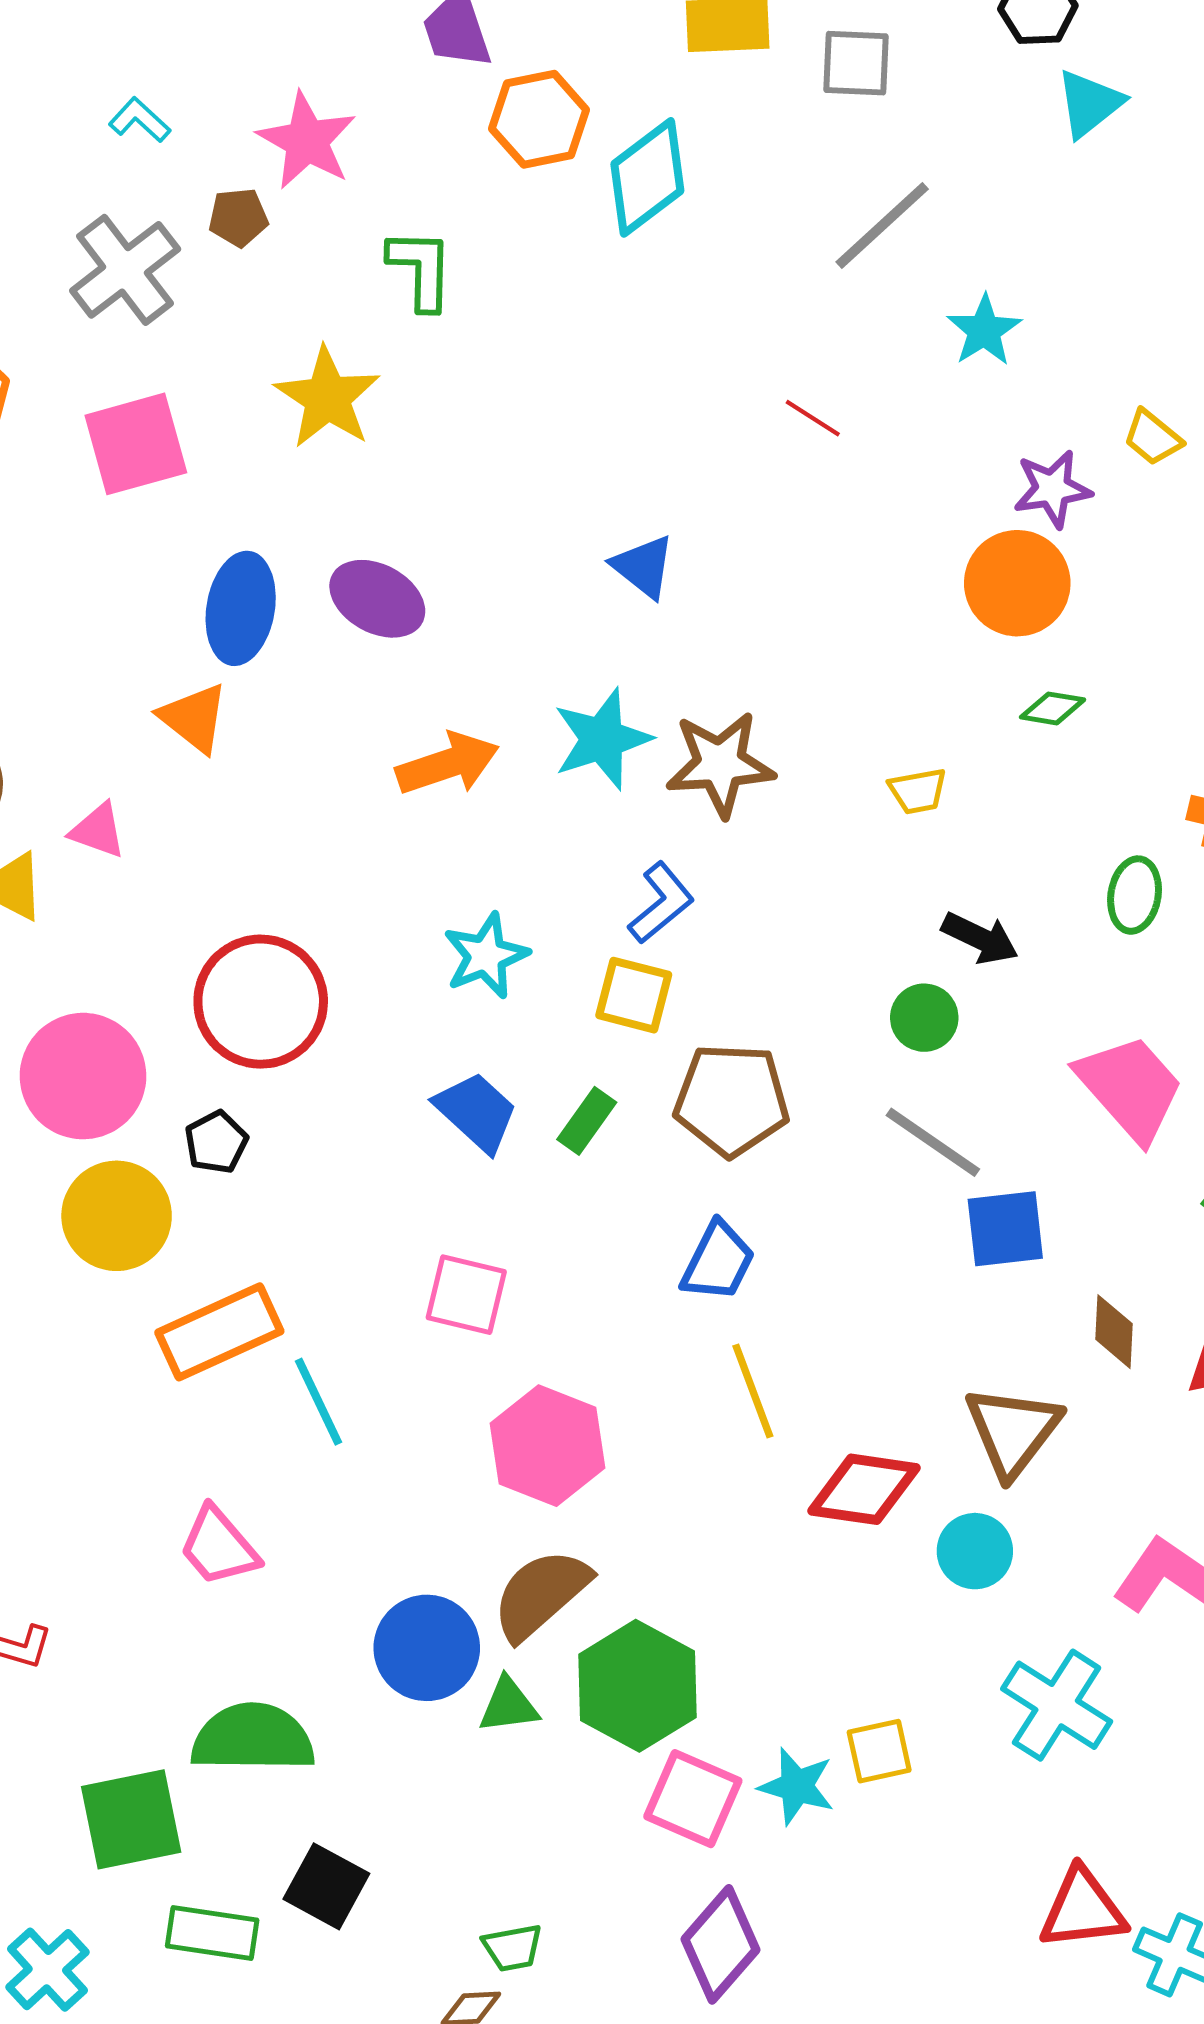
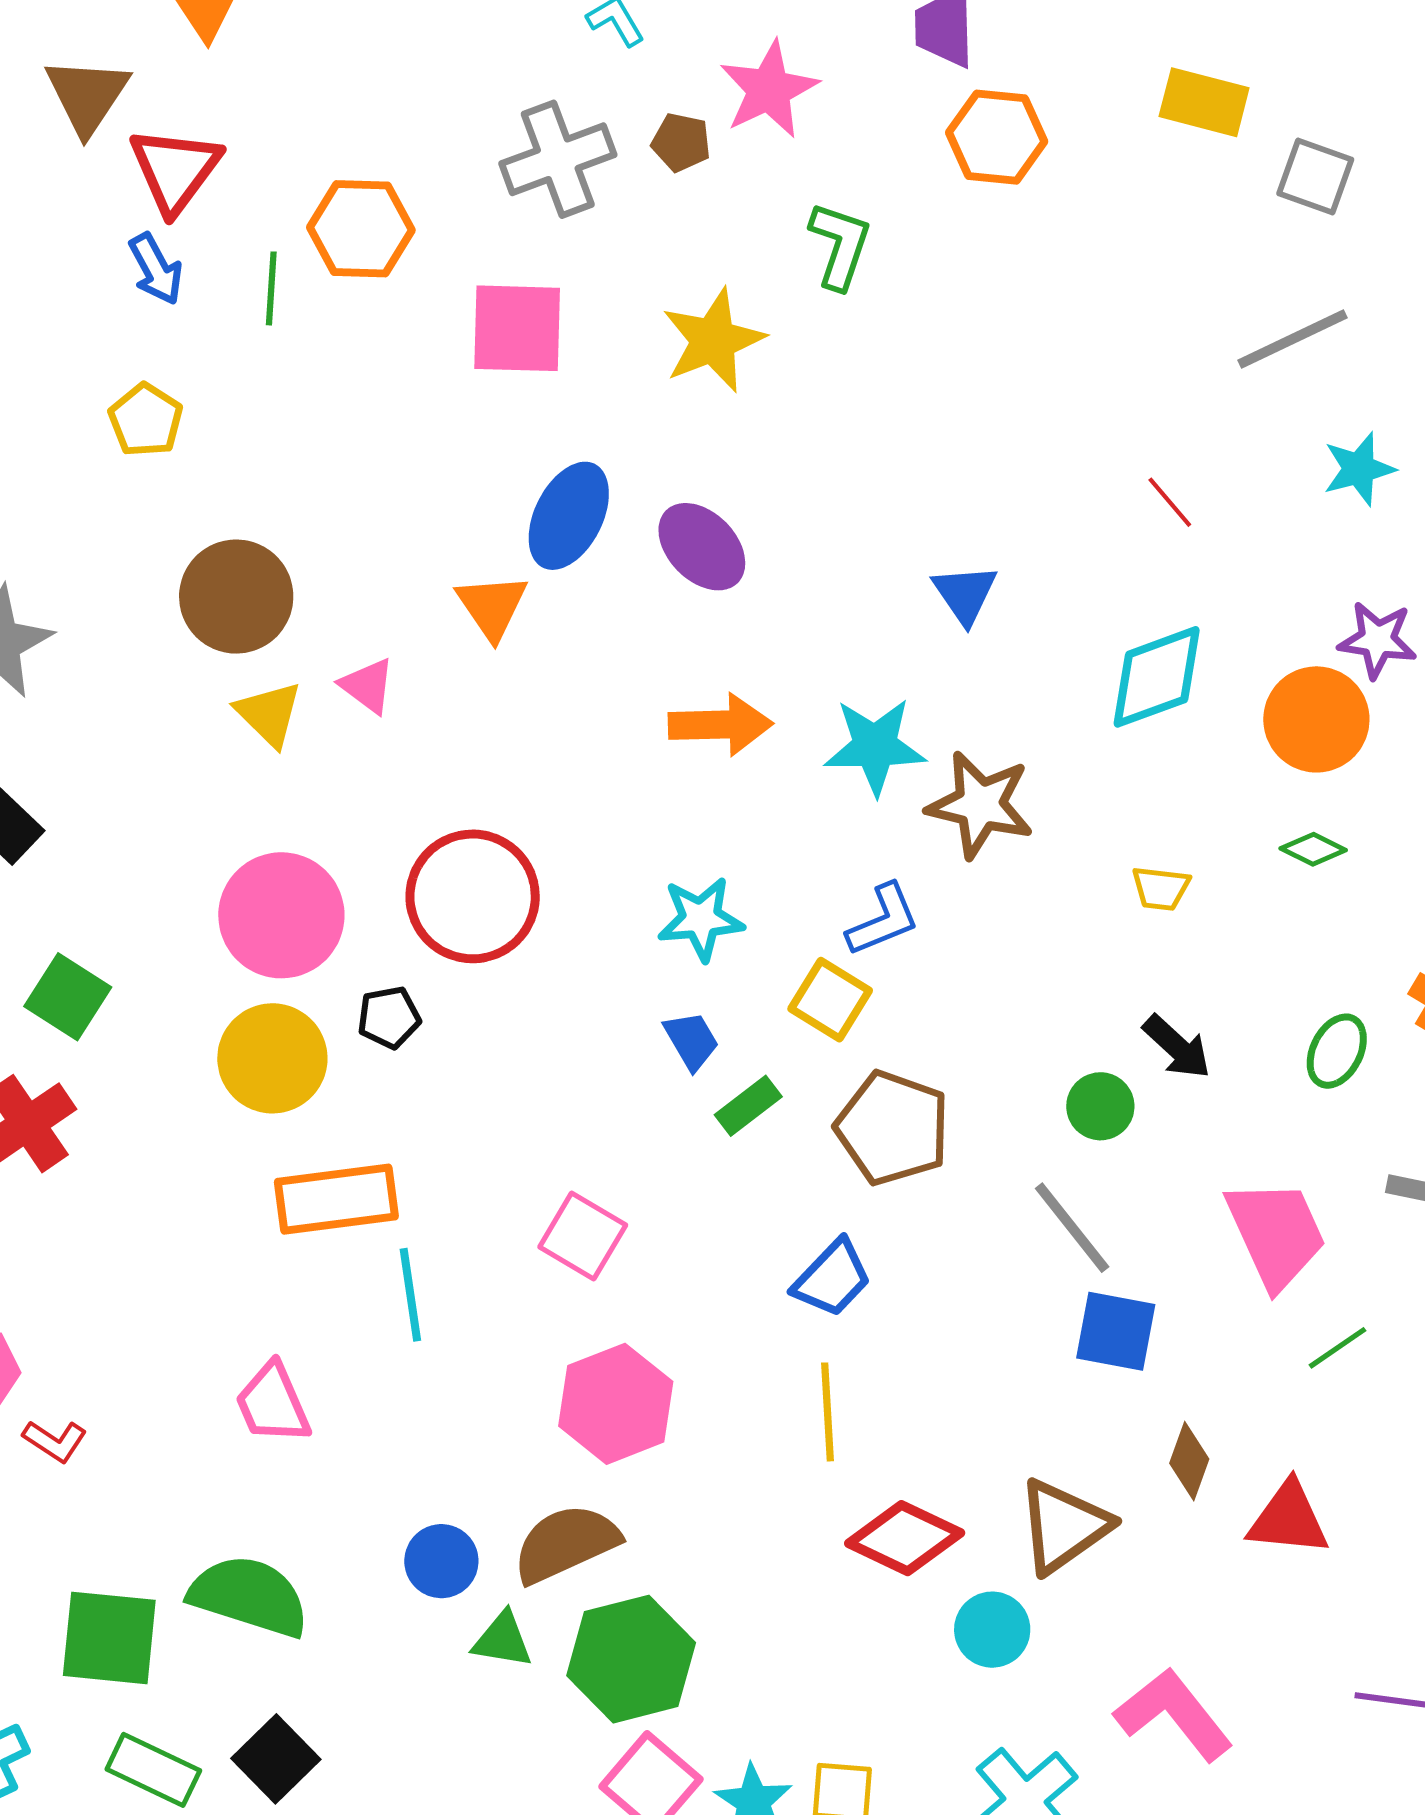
cyan diamond: (647, 177) -> (1157, 677), moved
blue trapezoid: (476, 1112) -> (691, 1041), moved, size x0.7
blue circle: (427, 1648) -> (441, 1561), size x0.7

